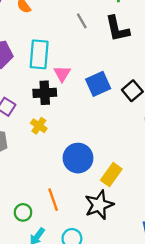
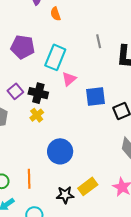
black cross: (45, 93) -> (38, 93), moved
yellow rectangle: (111, 175) -> (88, 186), moved
black star: (99, 205) -> (65, 195), size x0.7

